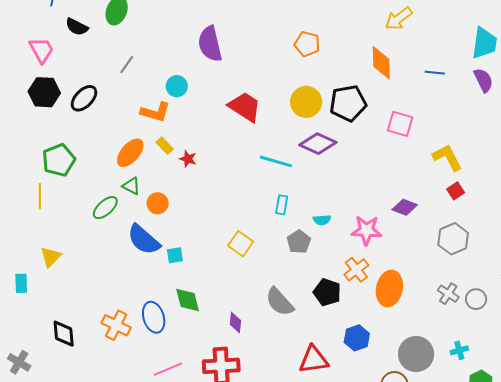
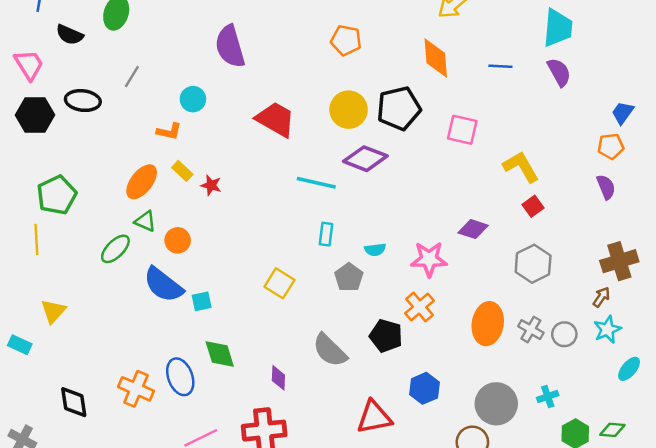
black ellipse: (84, 98) -> (83, 101), moved, turned 56
orange L-shape: (155, 112) -> (169, 131), size x0.7
cyan rectangle: (21, 283) -> (20, 345), turned -60
orange ellipse: (389, 289) -> (488, 324), moved

